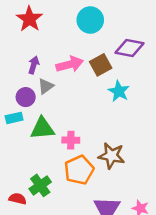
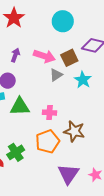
pink arrow: (70, 64) -> (44, 56), turned 30
gray triangle: (46, 86) -> (56, 75), moved
pink cross: (71, 140) -> (50, 113), moved

